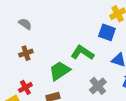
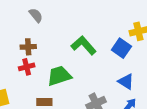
green L-shape: (82, 53) -> (84, 45), moved
red cross: (25, 87) -> (27, 67), moved

